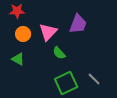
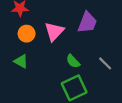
green semicircle: (59, 53) -> (73, 61), moved
gray line: (94, 79) -> (105, 63), moved

